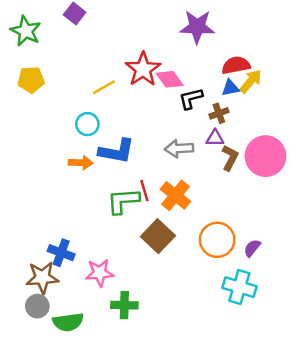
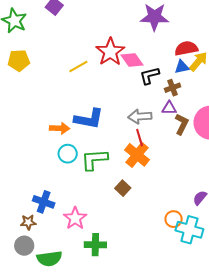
cyan circle: (87, 124) -> (68, 154), moved
red line: (144, 191) -> (140, 138), moved
brown square: (158, 236) -> (123, 188), size x0.6
orange circle: (217, 240) -> (174, 219), moved, size x0.6
pink star: (100, 273) -> (75, 218), turned -30
brown star: (42, 278) -> (28, 222), size x0.6

